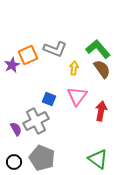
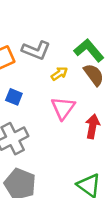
yellow arrow: (74, 68) -> (59, 74), turned 48
blue square: (49, 99) -> (14, 97), moved

